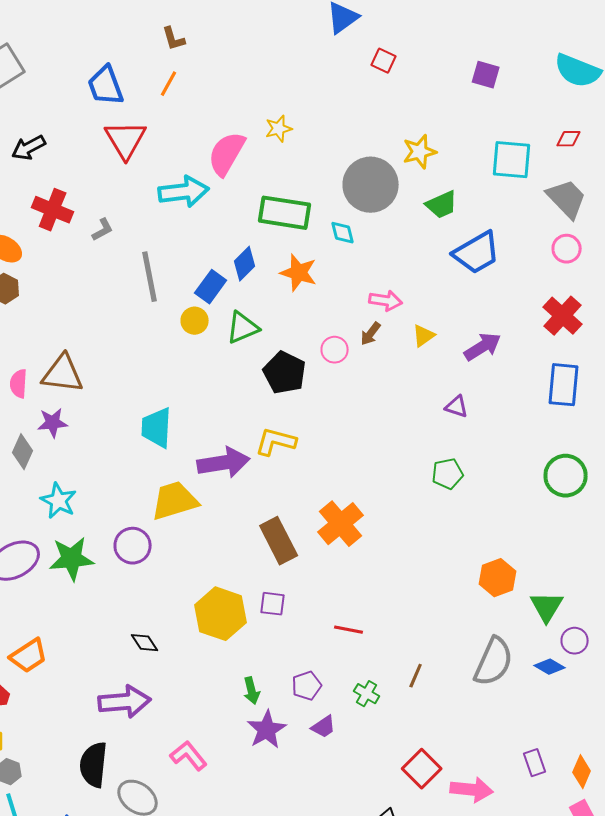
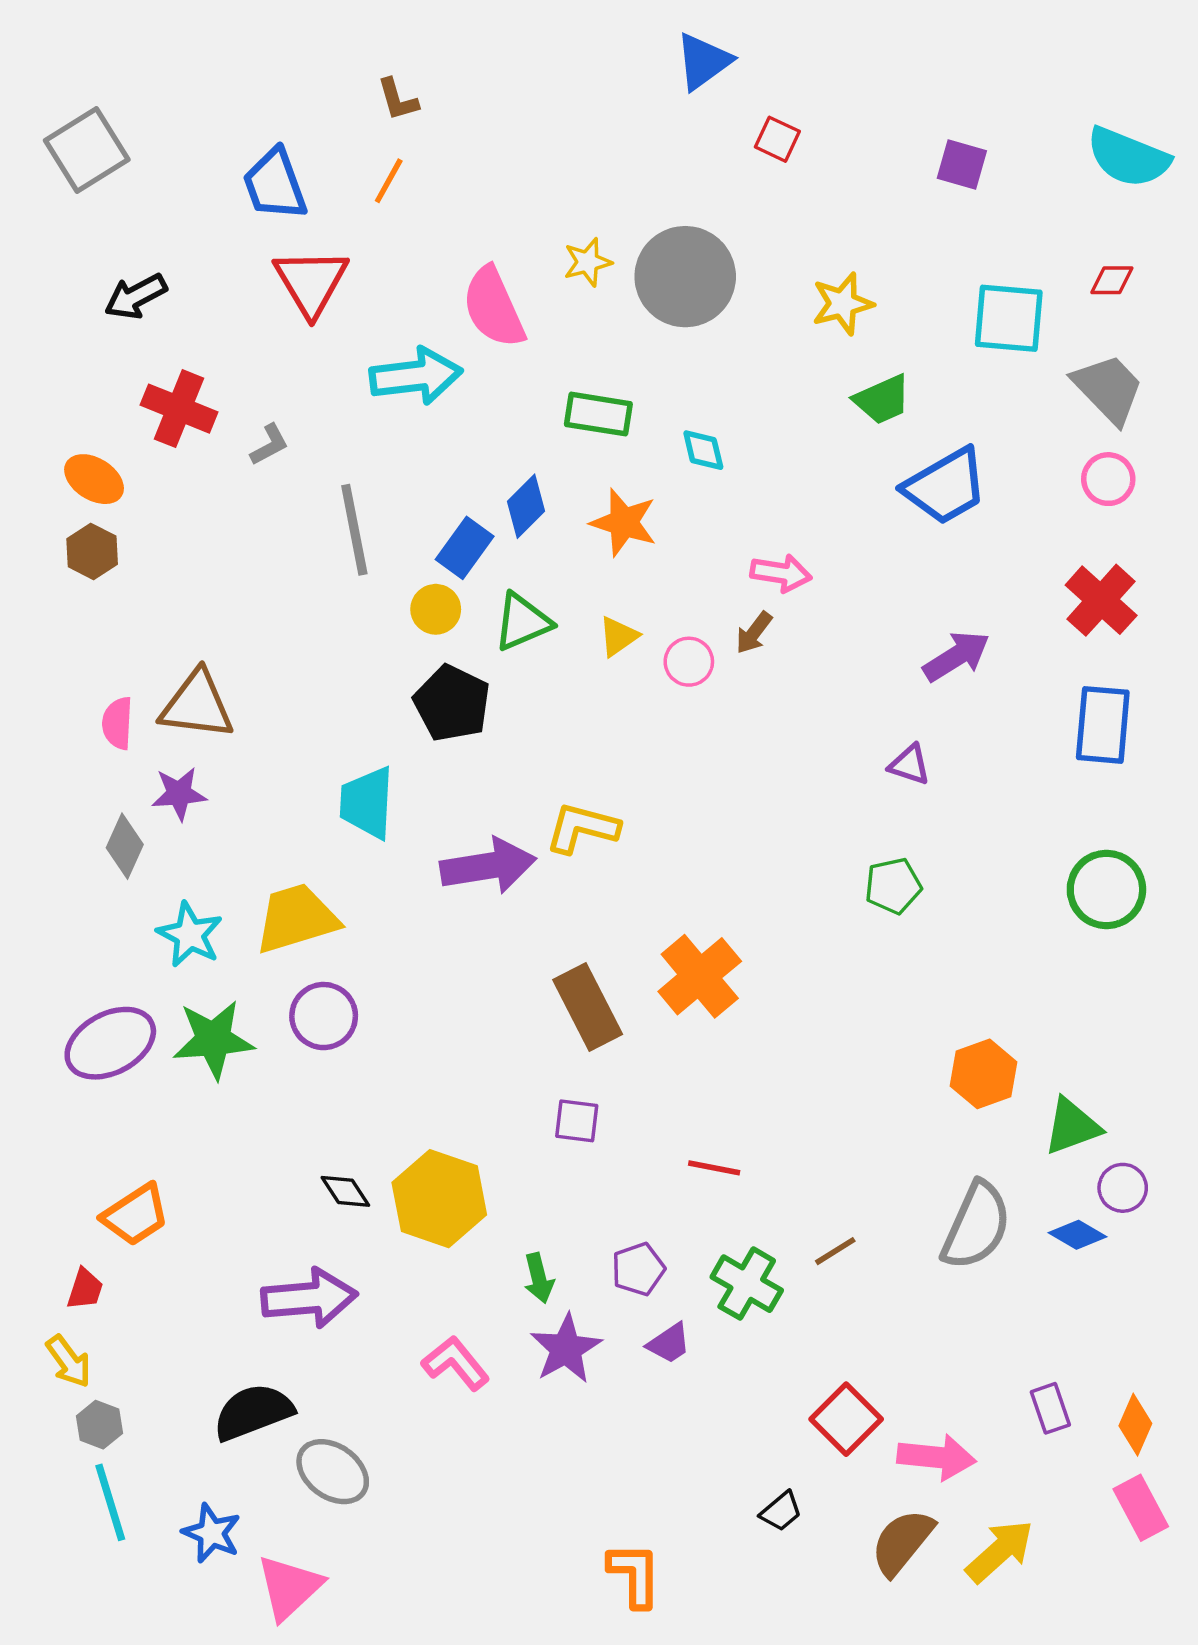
pink semicircle: (227, 154) -> (494, 307), turned -54
gray circle: (371, 185) -> (685, 277), moved
green rectangle: (285, 213) -> (598, 414), size x0.7
yellow triangle: (424, 336) -> (618, 636), moved
black pentagon: (285, 373) -> (452, 703), moved
yellow trapezoid: (175, 501) -> (297, 918), moved
green triangle: (547, 607) -> (1072, 1126), turned 39
yellow hexagon: (221, 614) -> (439, 1199), moved
brown line: (416, 676) -> (835, 1251), turned 35
green cross: (367, 694) -> (747, 1284), size x1.5
pink L-shape: (189, 756) -> (456, 1363), moved
black semicircle: (94, 765) -> (253, 1412), turned 63

